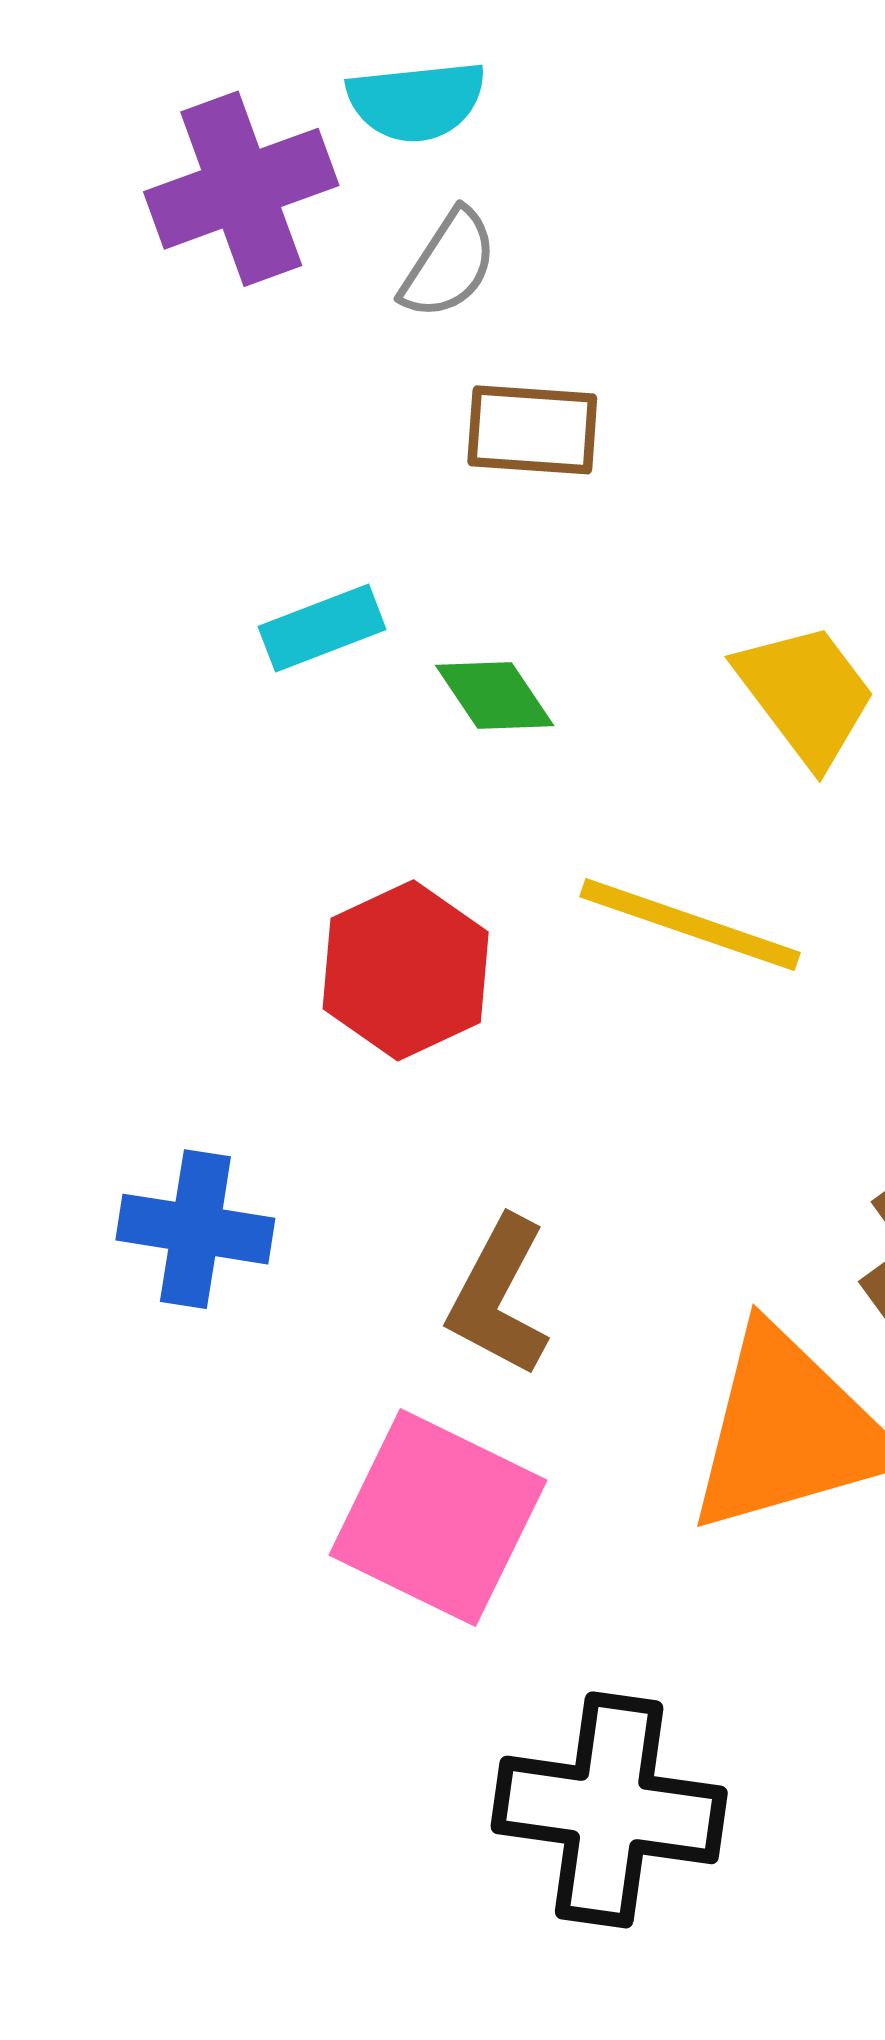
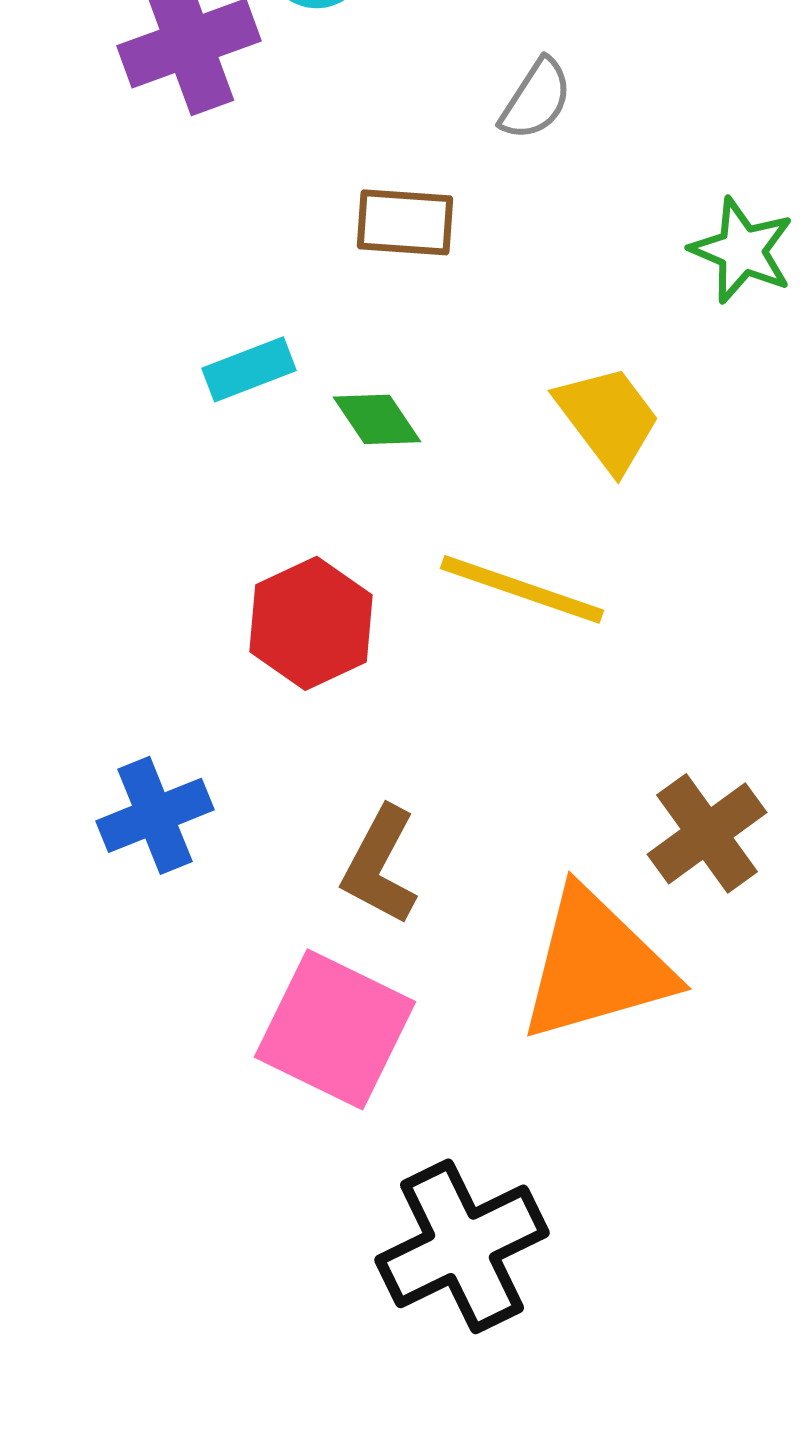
gray semicircle: (449, 264) -> (536, 99), moved
blue cross: (195, 1229) -> (155, 815), turned -31
black cross: (609, 1810) -> (462, 1246), turned -34

